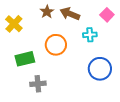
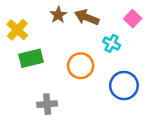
cyan cross: (90, 35) -> (112, 43), turned 32
orange circle: (56, 45) -> (81, 66), moved
green rectangle: (25, 59) -> (31, 58), moved

